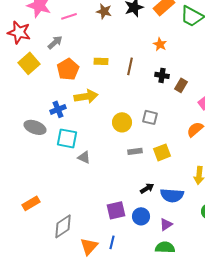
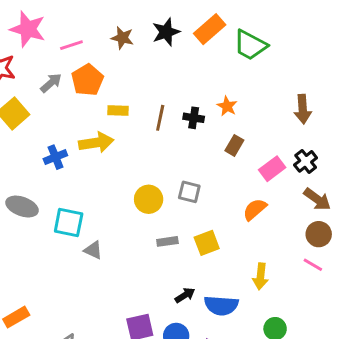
orange star: (160, 44) -> (227, 106), moved
orange pentagon: (68, 69) -> (87, 80), moved
black cross: (162, 75) -> (194, 118), moved
yellow arrow: (86, 96) -> (96, 143), moved
blue cross: (58, 109) -> (55, 157), moved

